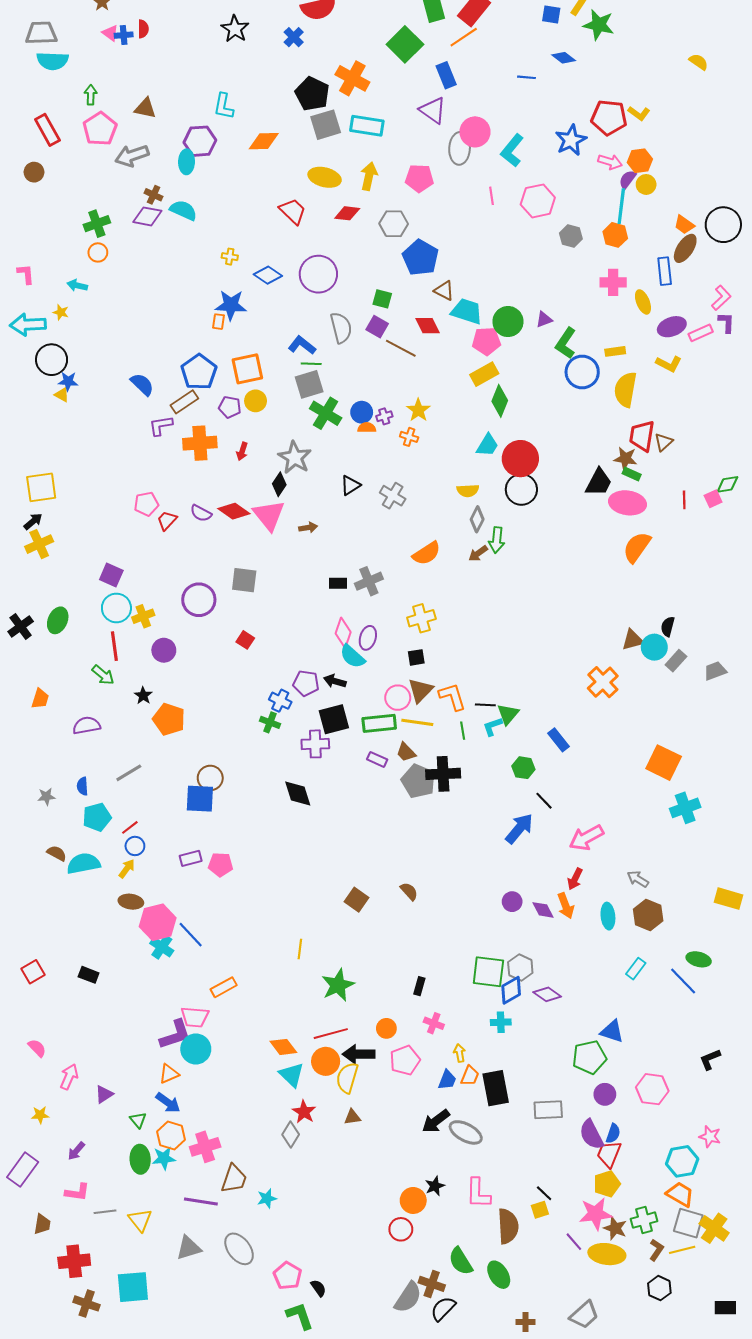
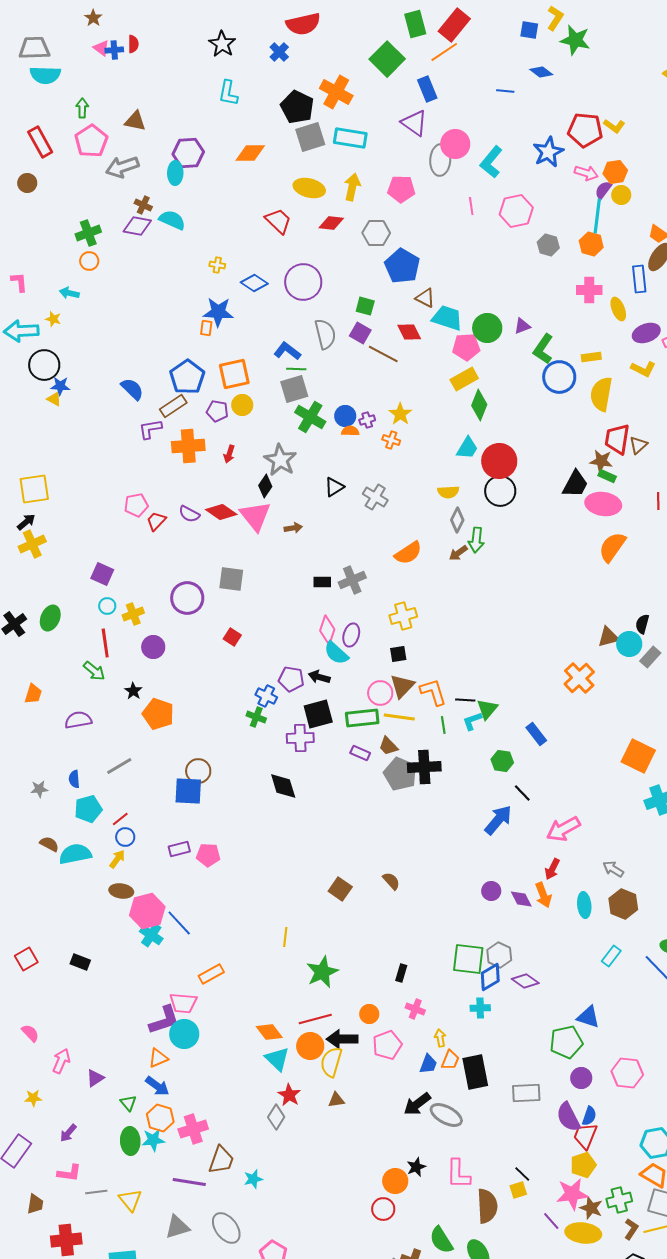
cyan L-shape: (224, 106) -> (228, 93), moved
cyan circle: (116, 608) -> (107, 606), size x0.6

